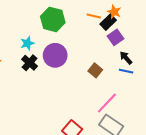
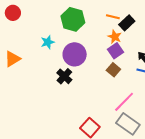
orange star: (114, 12) -> (115, 37), moved
purple square: (115, 37) -> (116, 51), moved
black cross: (30, 63) -> (64, 76), moved

